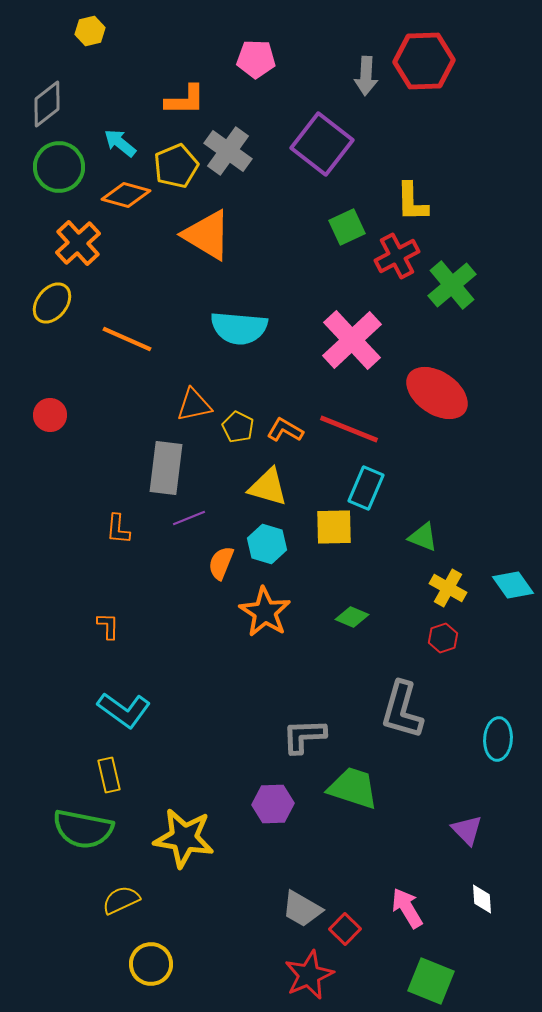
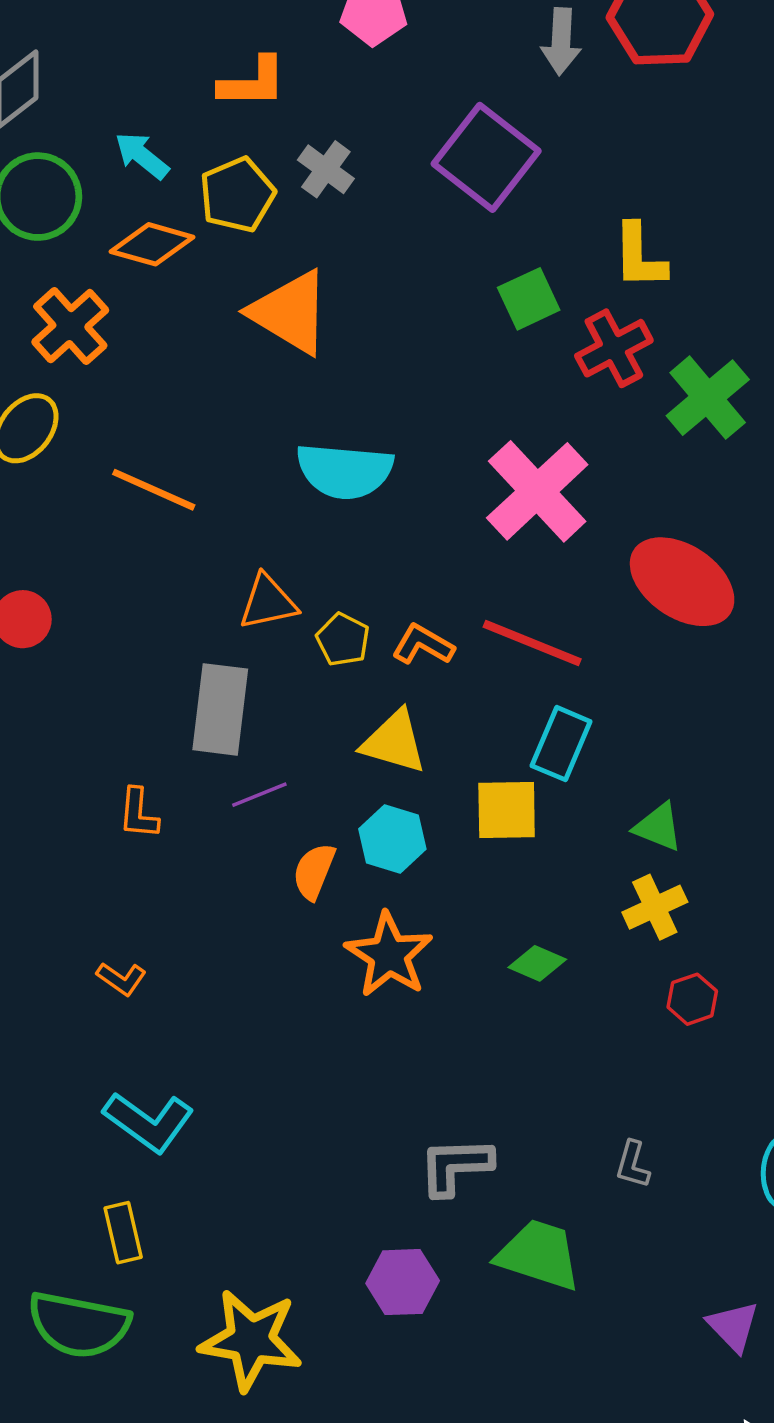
gray cross: (228, 151) -> (326, 169), size x0.7
yellow cross: (448, 588) -> (655, 907), moved, turned 36
orange L-shape: (108, 626) -> (121, 979), turned 124
gray L-shape: (402, 710) -> (633, 1164), moved, size x0.5

